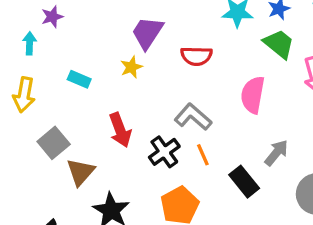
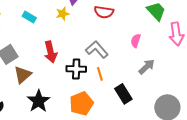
pink semicircle: (253, 95) -> (136, 41), size x0.6
black cross: (164, 152) -> (76, 69), turned 30
gray arrow: (276, 153) -> (147, 67), moved

